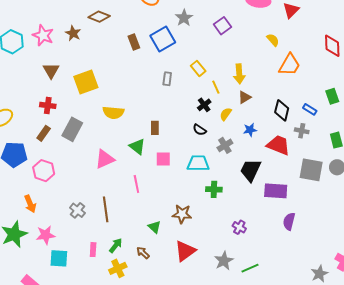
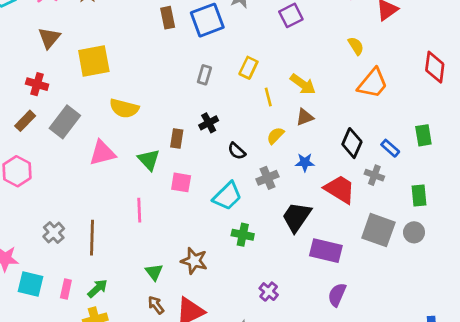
yellow rectangle: (198, 68) -> (248, 68), turned 56
yellow arrow: (239, 74) -> (303, 84), turned -60
black cross: (204, 105) -> (209, 123), moved
pink triangle: (105, 159) -> (102, 153), moved
cyan trapezoid: (198, 163) -> (227, 196), turned 125
brown arrow: (143, 253) -> (156, 305), moved
cyan square: (59, 258) -> (30, 284), moved

